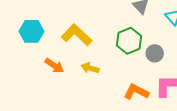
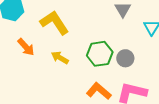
green hexagon: (129, 41) -> (100, 54), moved

